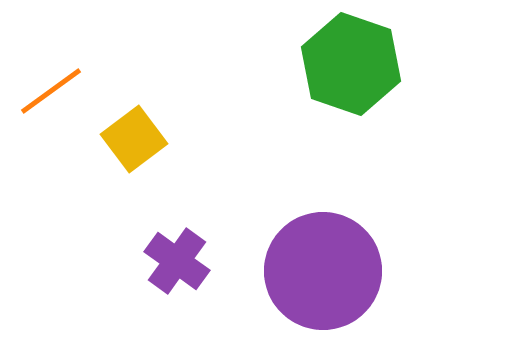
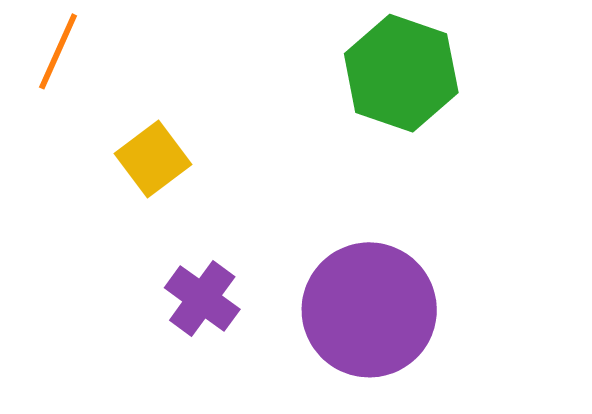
orange line: (51, 91) -> (58, 51), moved, turned -30

